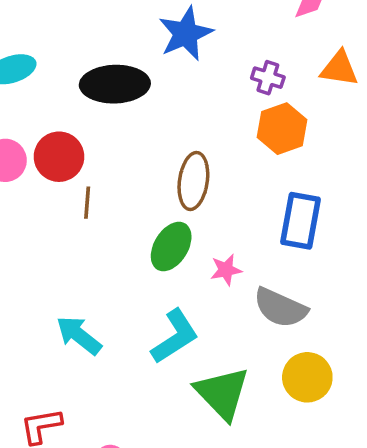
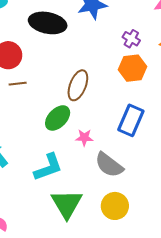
brown line: (87, 203) -> (18, 84), turned 66

